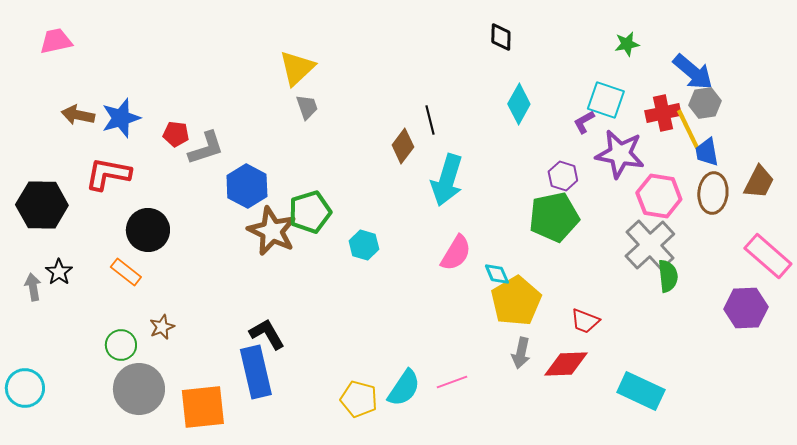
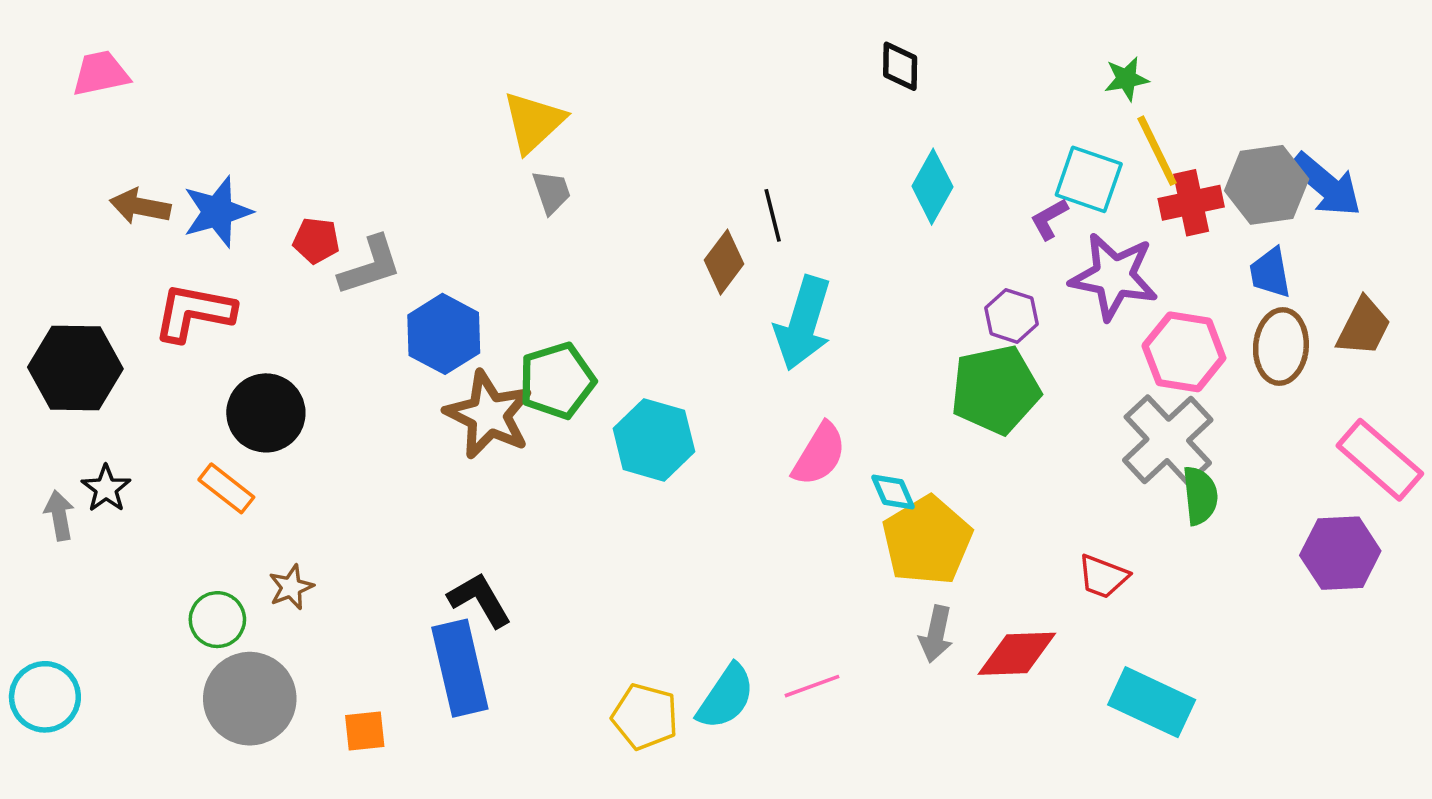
blue arrow: (693, 72) -> (1326, 185), moved
gray hexagon: (705, 103) -> (1267, 185), size x1.4
yellow line: (688, 129) -> (1157, 151), moved
cyan hexagon: (364, 245) -> (654, 440), size x1.5
red trapezoid: (585, 321) -> (1103, 576), moved
orange square: (203, 407) -> (365, 731), size x0.5

